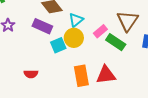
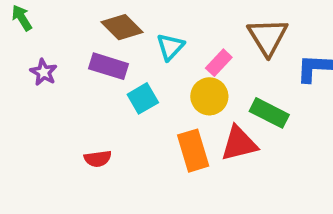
yellow circle: (74, 38) -> (209, 96), moved
green rectangle: (116, 42) -> (269, 113), moved

